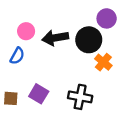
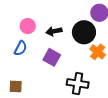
black arrow: (55, 38) -> (54, 31), size x0.7
purple square: (39, 94) -> (52, 57), moved

